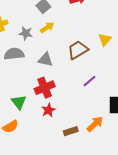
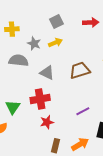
purple line: (90, 81) -> (83, 111), moved
red star: (48, 110) -> (47, 122), moved
brown rectangle: (71, 131) -> (56, 146), turned -72

